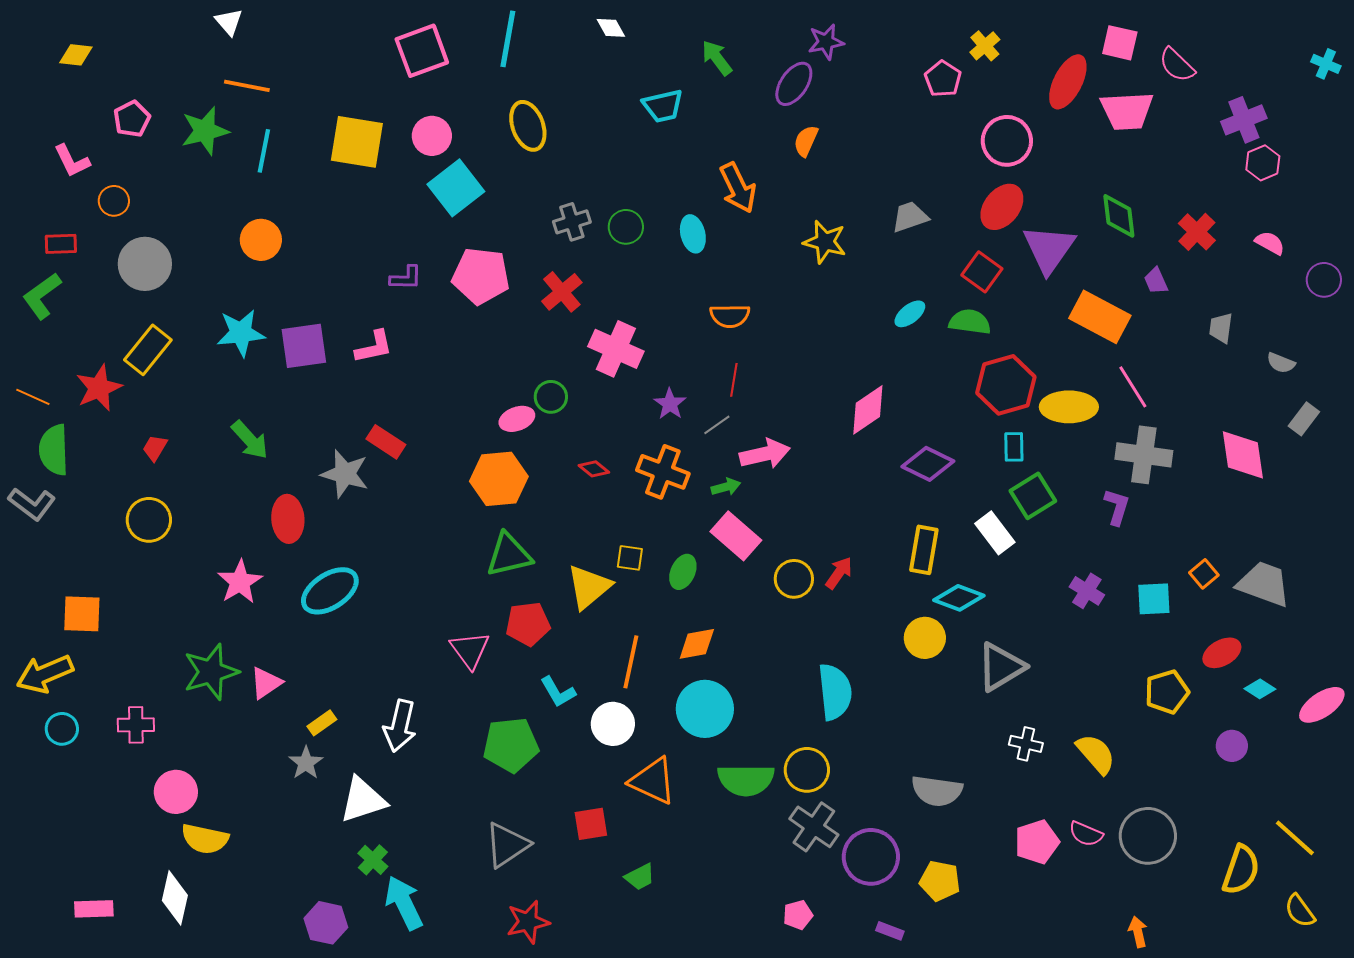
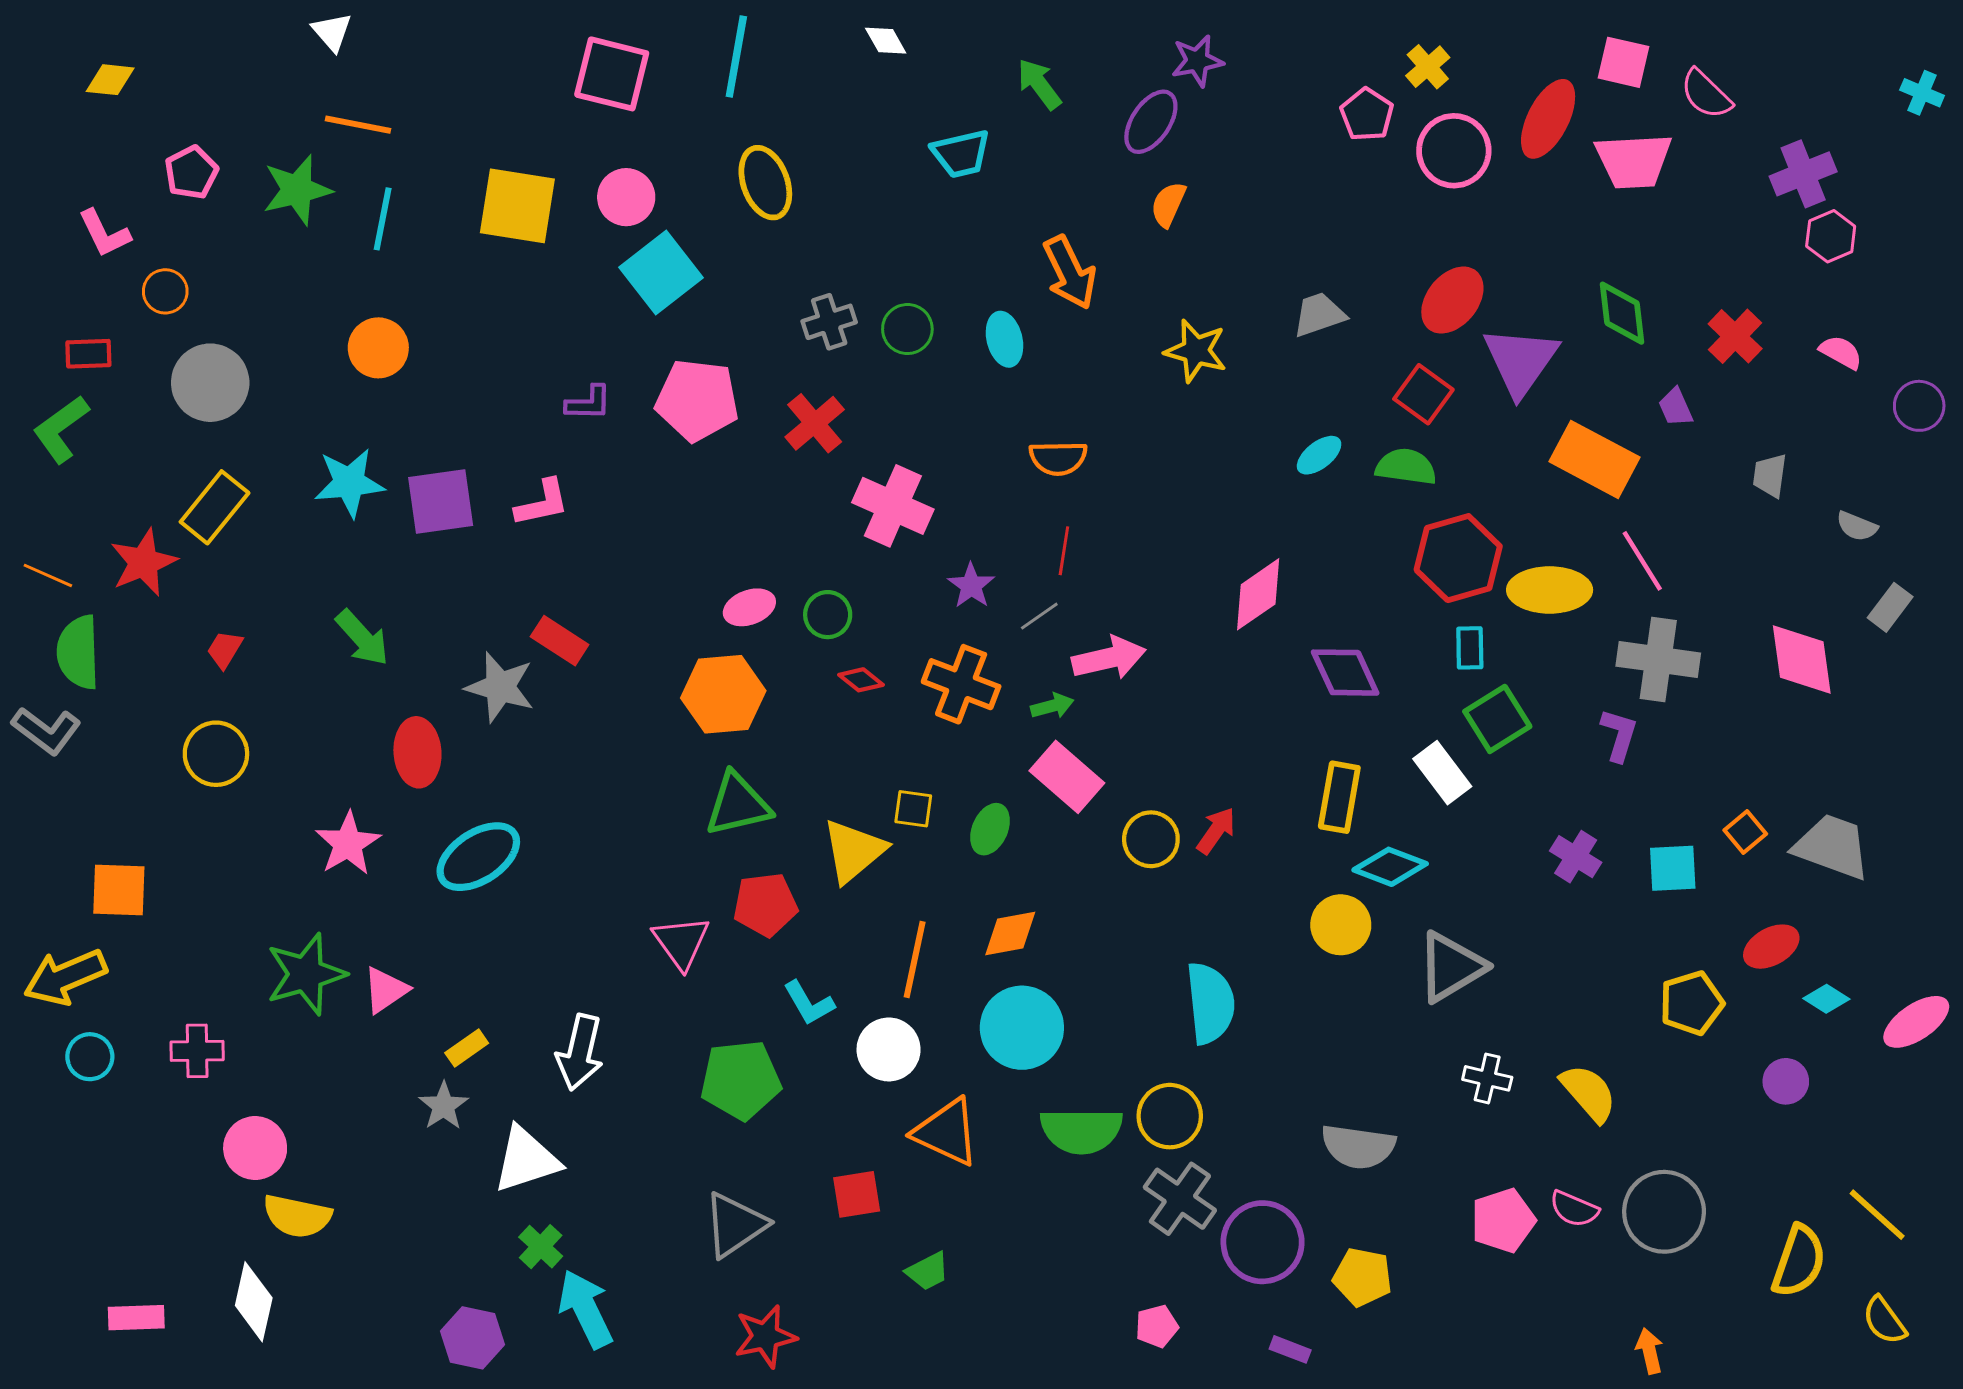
pink square: (422, 51) -> (612, 74), turned 34
pink circle: (1007, 141) -> (1454, 151), moved
green circle: (551, 397) -> (828, 615), moved
purple diamond: (928, 464) -> (1345, 673), turned 39

